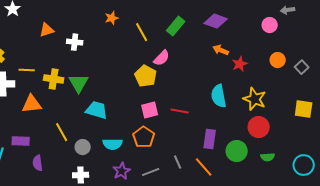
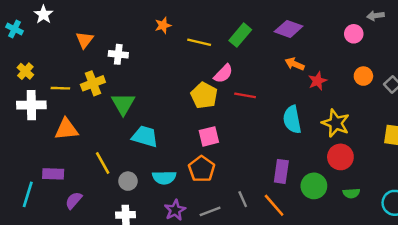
orange triangle: (47, 30) -> (85, 40), turned -35
yellow line: (142, 32) -> (199, 42), turned -48
yellow cross: (54, 79) -> (93, 83), moved, turned -30
red line: (180, 111) -> (245, 95), moved
purple semicircle: (38, 163) -> (74, 200), turned 49

